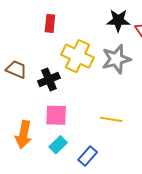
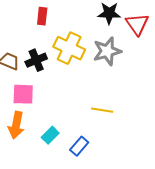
black cross: (49, 80) -> (36, 60), moved
pink square: (56, 115) -> (23, 94), moved

